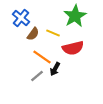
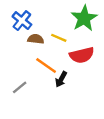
brown semicircle: (33, 34) -> (36, 39), turned -120
gray line: (37, 76) -> (20, 87), moved

